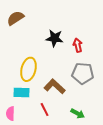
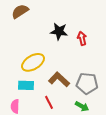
yellow ellipse: (28, 69) -> (33, 62), turned 45
gray pentagon: (83, 73) -> (87, 83), moved

